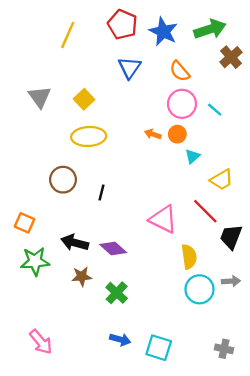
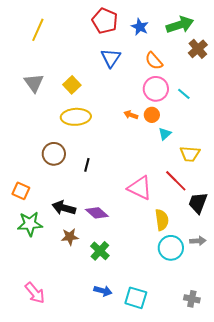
blue star: (163, 32) -> (140, 27), size x0.7
yellow line: (68, 35) -> (38, 30), moved
yellow trapezoid: (222, 180) -> (190, 154), turned 35

